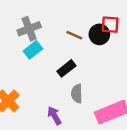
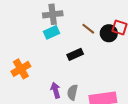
gray semicircle: (77, 94) -> (72, 92), moved

